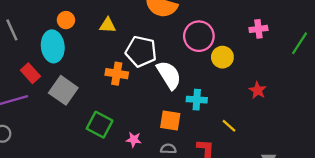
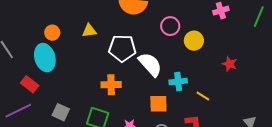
pink circle: (199, 36) -> (170, 26), size x0.7
orange cross: (117, 74) -> (111, 85), moved
gray square: (63, 90) -> (61, 112), moved, size x0.7
yellow line: (229, 126) -> (203, 96), moved

